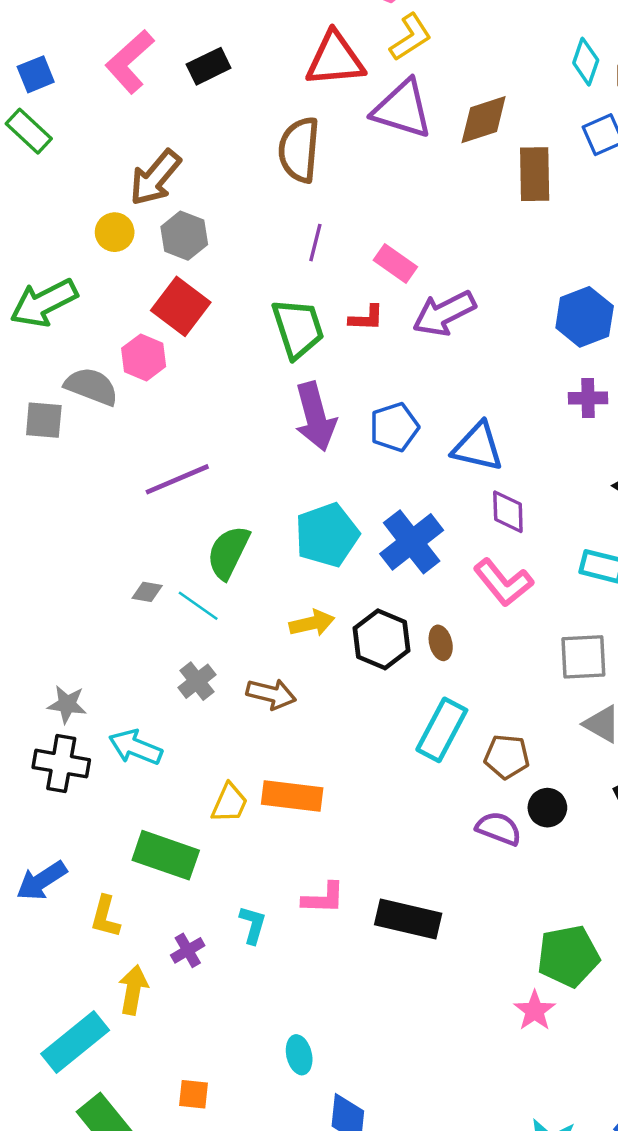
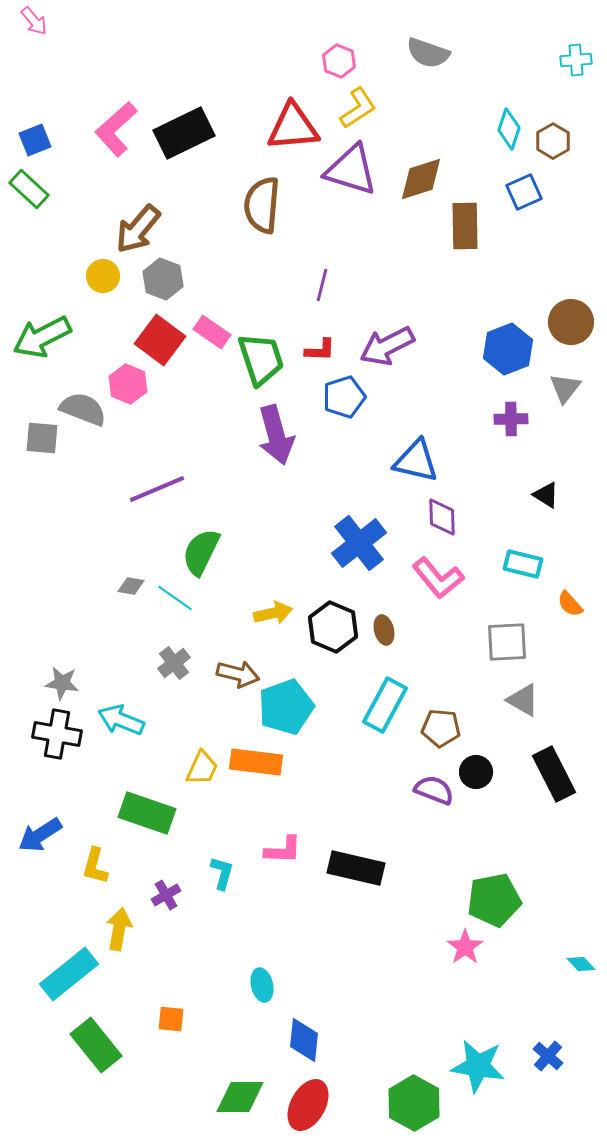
black rectangle: (209, 66) -> (184, 133), size x1.6
purple line: (315, 243) -> (322, 285), moved
pink rectangle: (395, 263) -> (212, 332), moved
blue pentagon: (394, 427) -> (344, 397), moved
cyan pentagon: (327, 535) -> (286, 707), moved

